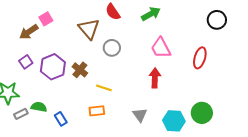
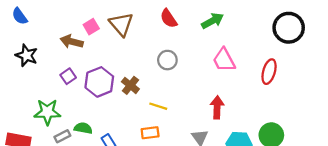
black circle: (217, 20) -> (289, 28), size x1.4
brown triangle: (89, 29) -> (121, 24), moved
brown arrow: (29, 32) -> (72, 42), turned 48
red arrow: (155, 78) -> (217, 107), moved

